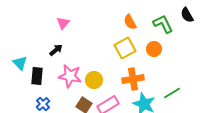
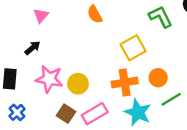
orange semicircle: (130, 22) -> (95, 14), moved
yellow square: (125, 48) -> (133, 48), moved
orange circle: (154, 49) -> (158, 78), moved

